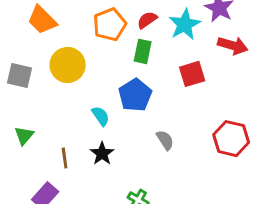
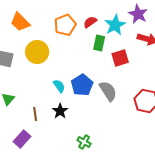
green rectangle: (143, 51) -> (99, 43), moved
blue pentagon: (135, 95) -> (82, 85), moved
gray semicircle: (165, 140) -> (108, 91), moved, size x1.5

